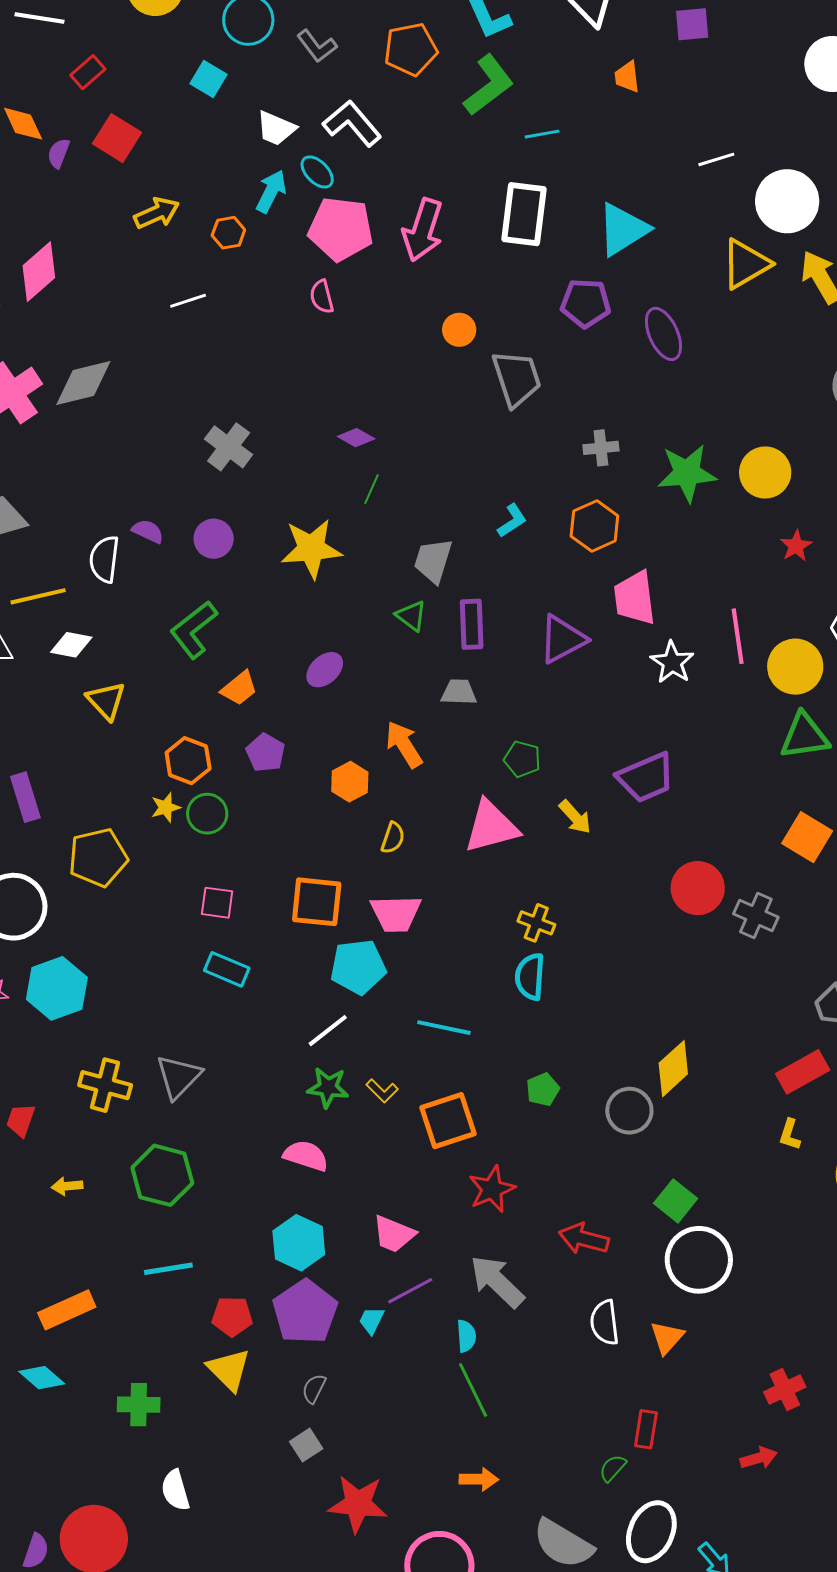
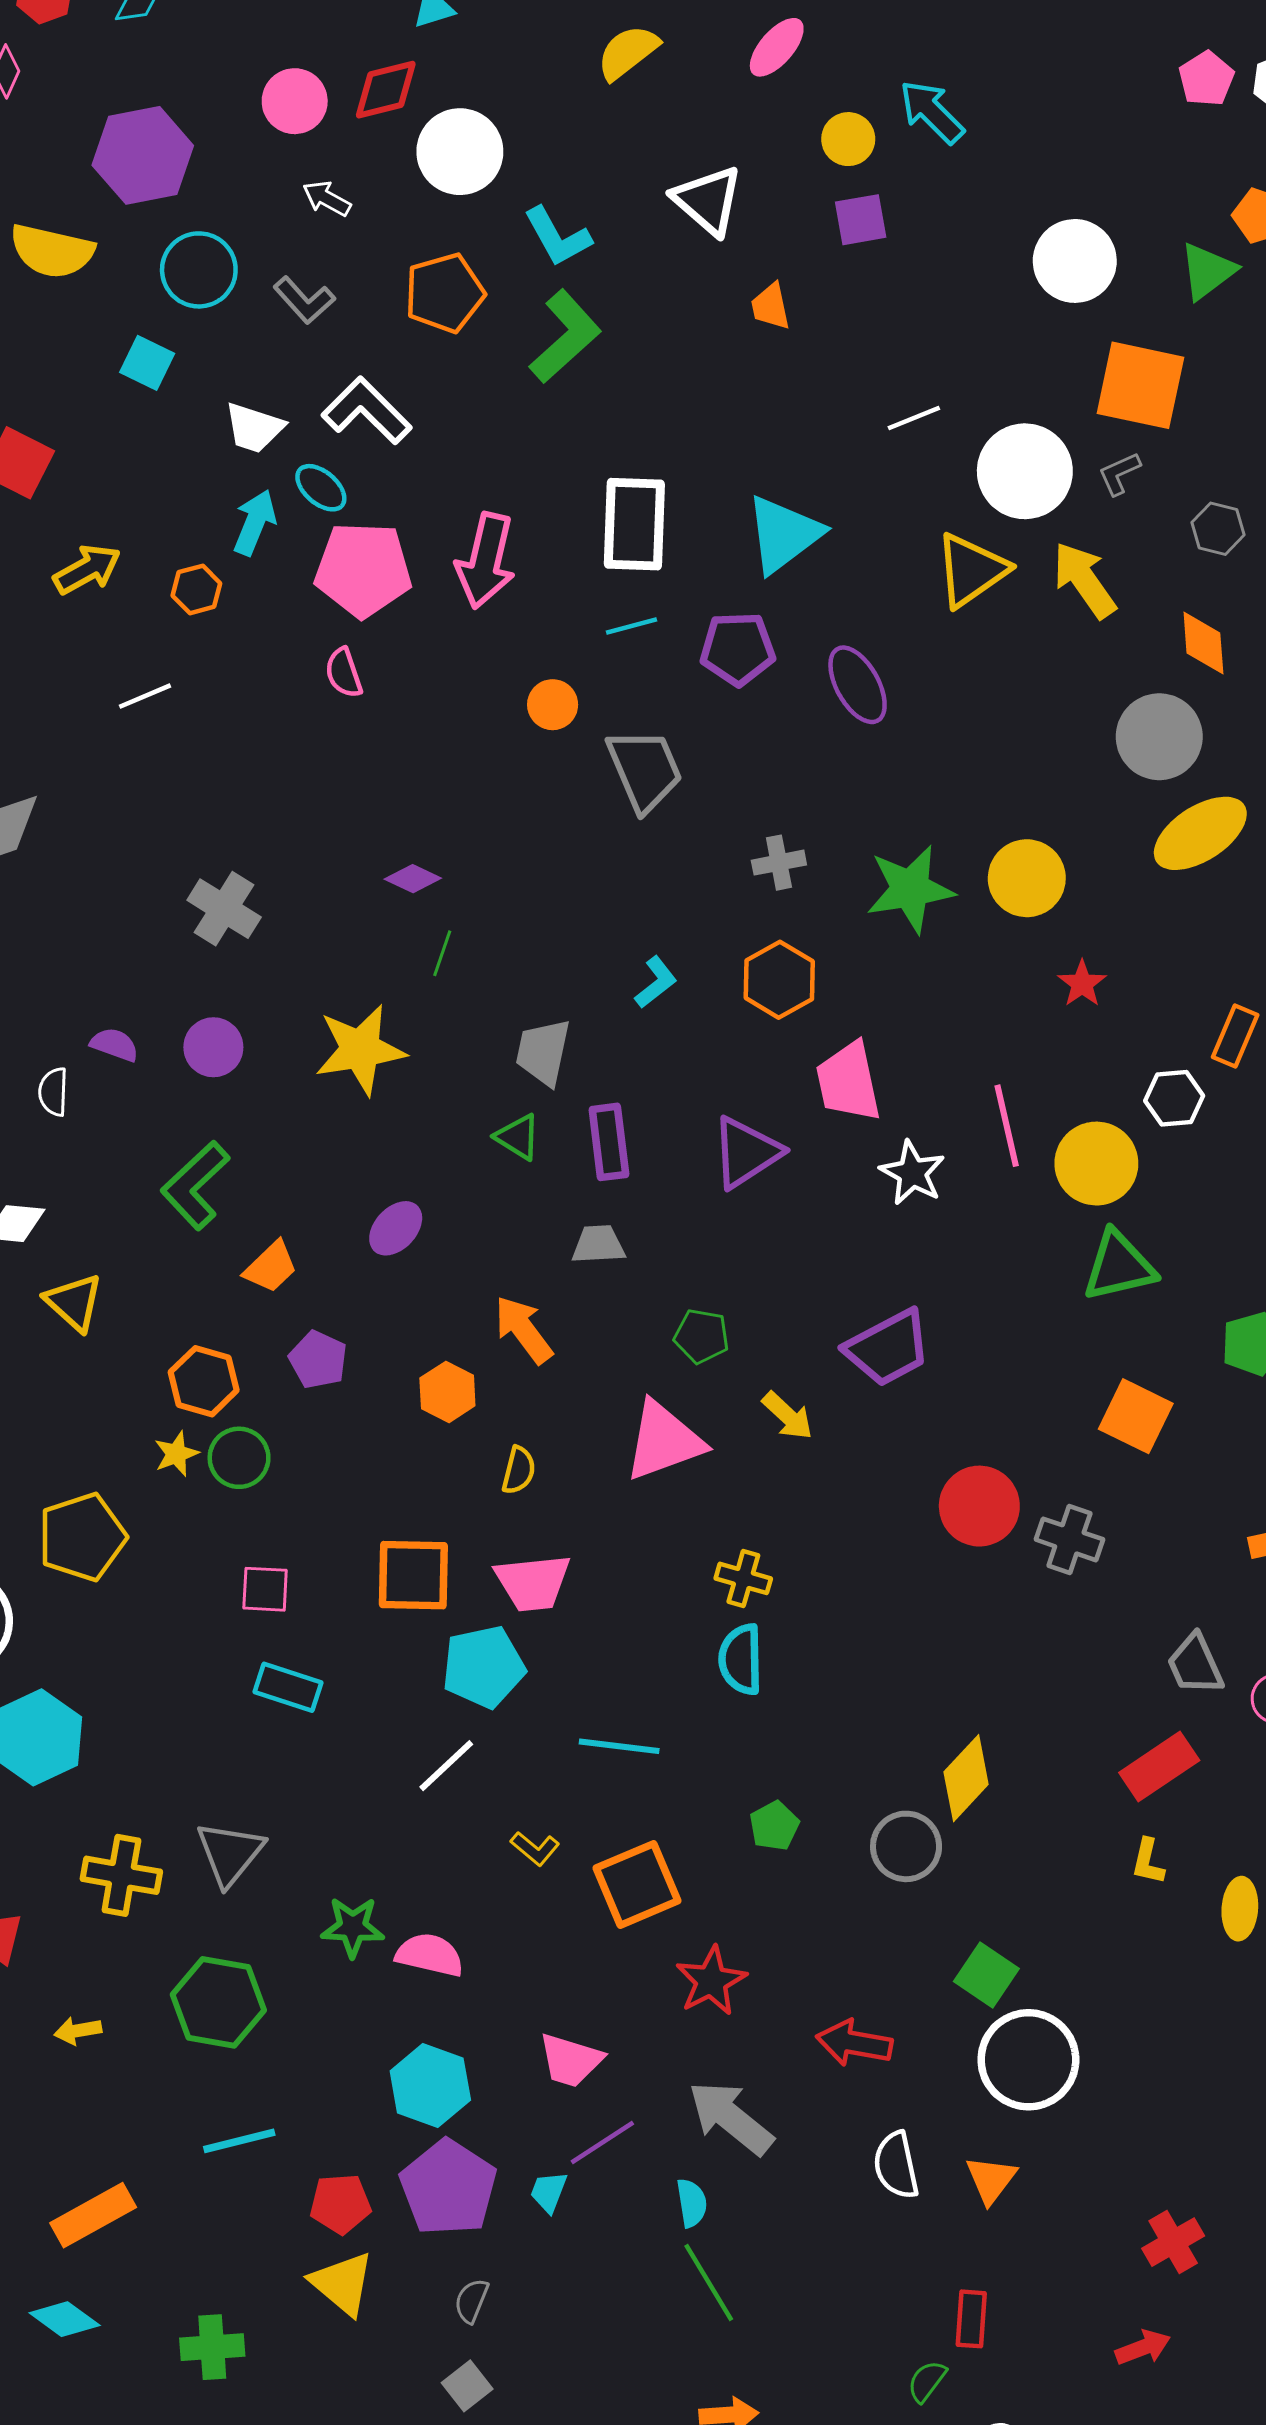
cyan line: (542, 134) -> (632, 626), moved
white semicircle: (104, 559) -> (53, 1092), size x0.7
green star: (328, 1087) -> (353, 1927), moved

